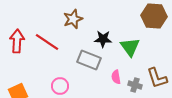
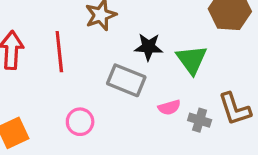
red line: (47, 42) -> (59, 52), turned 50
pink semicircle: (116, 77) -> (169, 107), turned -96

